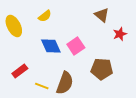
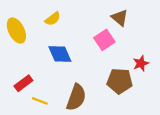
red star: (120, 34) -> (141, 63), moved
pink square: (76, 46) -> (104, 40), moved
yellow line: (42, 86) -> (40, 101), moved

